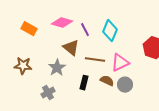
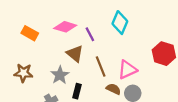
cyan diamond: (110, 31) -> (120, 23), moved
brown line: (95, 60) -> (101, 66), turned 60
black rectangle: (84, 83) -> (77, 91), moved

